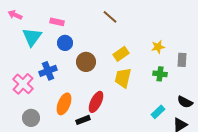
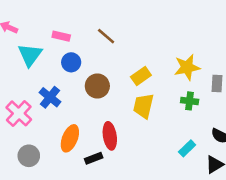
brown line: (110, 17) -> (106, 36), moved
yellow star: (158, 47) -> (187, 67), size x1.5
blue cross: (48, 71) -> (50, 97), turned -30
red ellipse: (96, 102) -> (110, 136), turned -35

